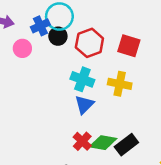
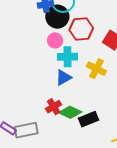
black circle: (58, 36) -> (57, 17), size x1.5
pink circle: (22, 48) -> (55, 40), moved
cyan cross: (82, 79) -> (67, 57), turned -36

